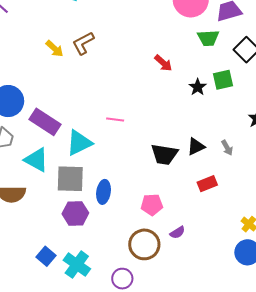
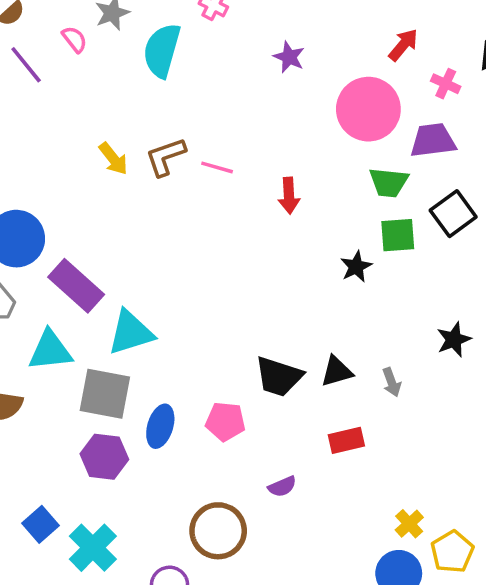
red arrow: (163, 63) -> (289, 196), moved, turned 36
green square: (223, 80) -> (398, 235), moved
pink line: (115, 120) -> (217, 167), moved
cyan triangle: (36, 160) -> (50, 351), turned -44
pink pentagon: (152, 205) -> (225, 422), moved
purple semicircle: (177, 232) -> (282, 486), moved

